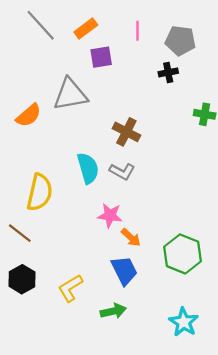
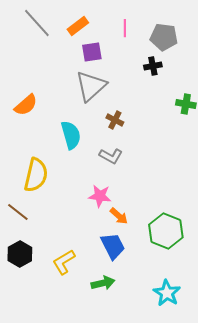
gray triangle: (70, 94) -> (91, 86), moved, turned -32
brown cross: (126, 132) -> (115, 120), size x0.7
cyan semicircle: (88, 168) -> (71, 135), moved

